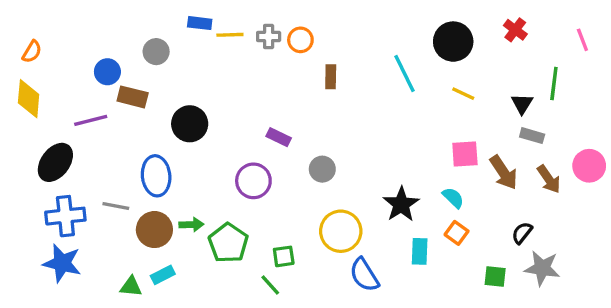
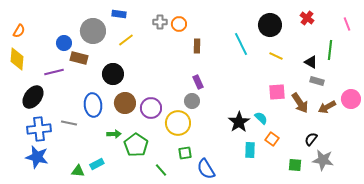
yellow line: (230, 35) -> (126, 40), moved, turned -35
gray circle: (156, 52) -> (93, 31), size x1.6
black triangle: (522, 104) -> (311, 62), turned -32
purple rectangle: (279, 137) -> (198, 82), moved, turned 40
brown arrow: (549, 179) -> (327, 107), turned 96
cyan semicircle: (453, 198) -> (261, 118), moved
brown circle: (154, 230) -> (125, 103), moved
yellow circle: (341, 231) -> (178, 123), moved
green square: (284, 256) -> (185, 153), moved
blue semicircle: (364, 275) -> (206, 169), moved

